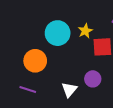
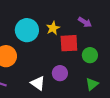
white triangle: (69, 90) -> (38, 83), turned -35

